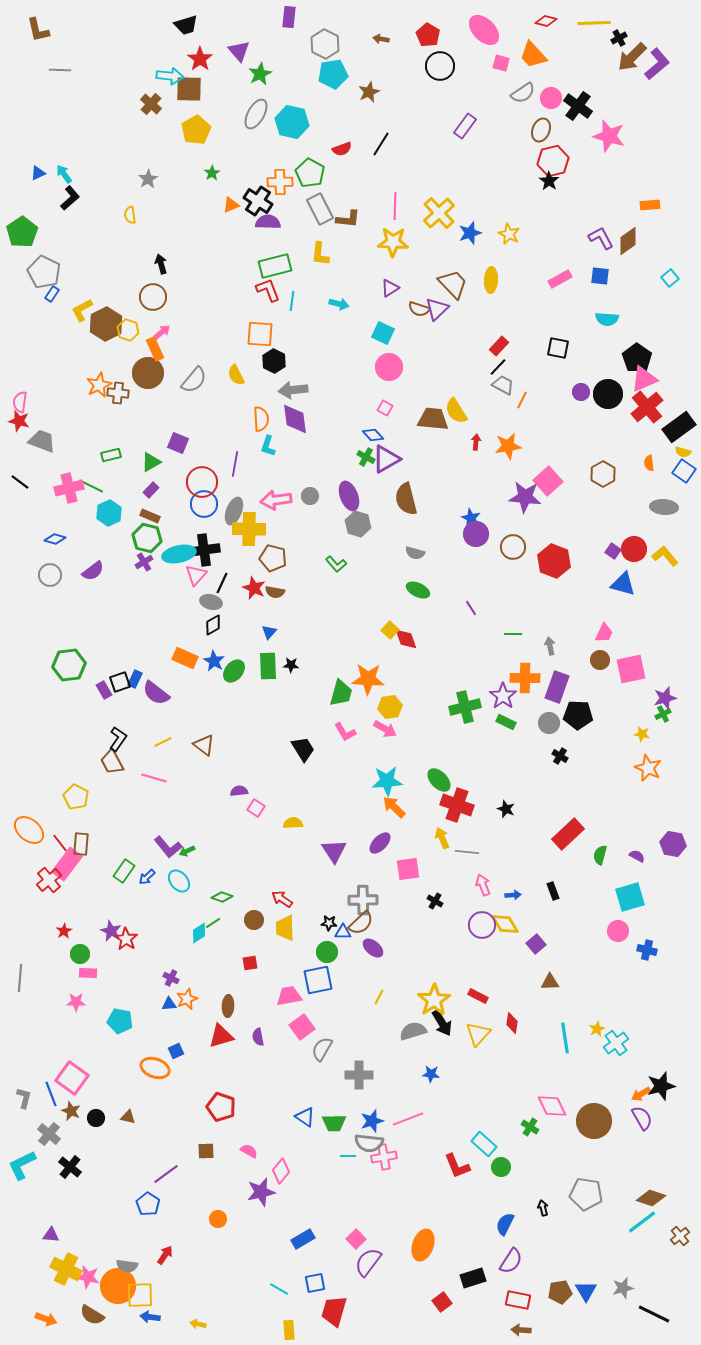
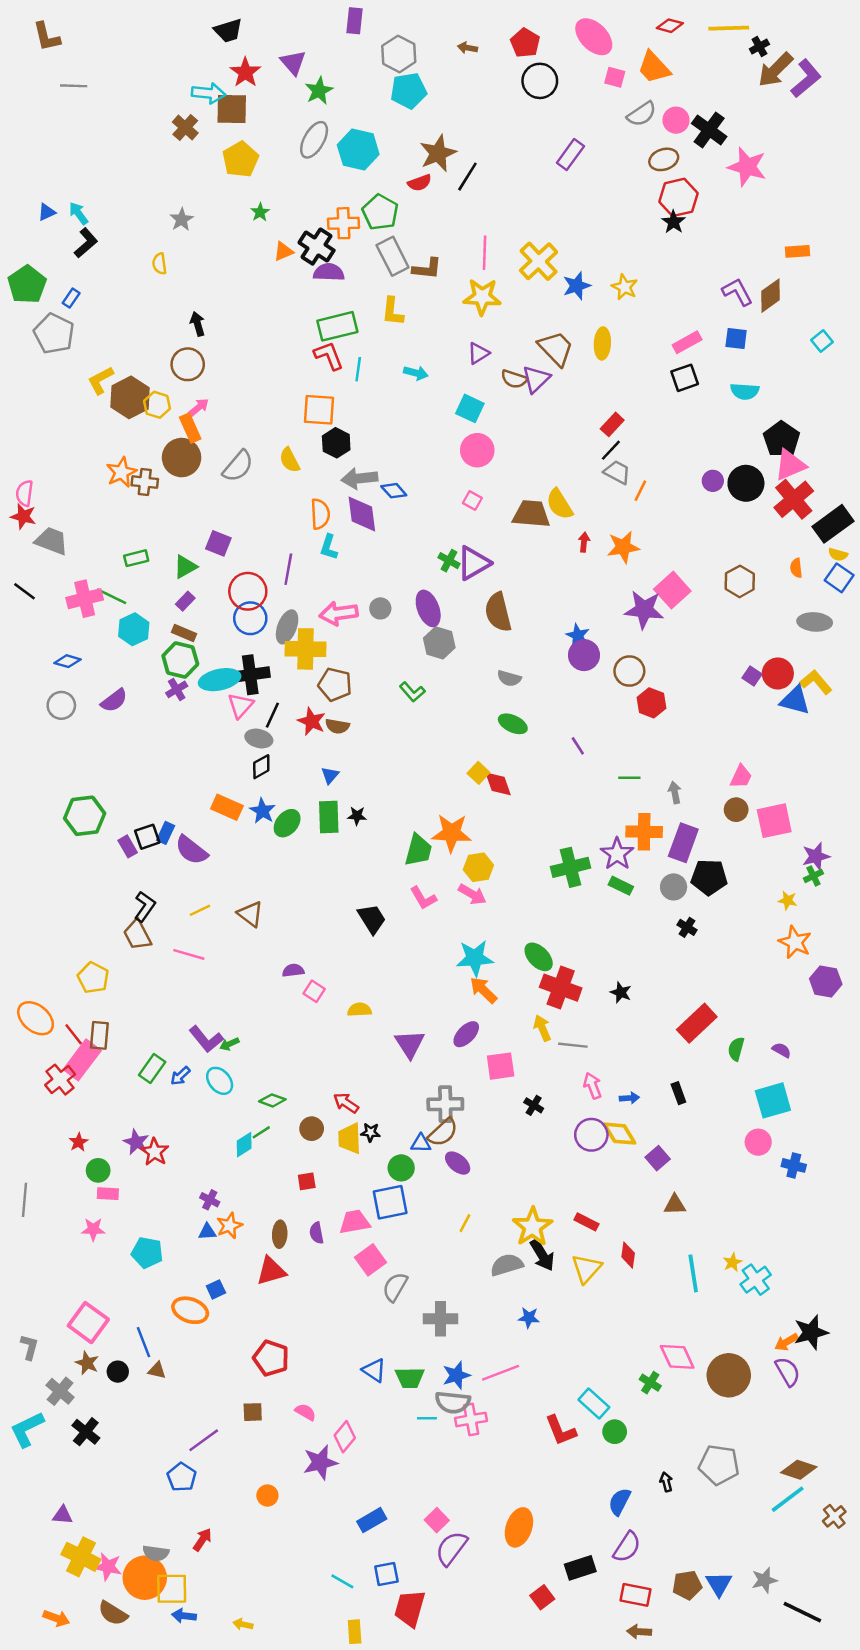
brown star: (369, 92) -> (438, 153), moved, size x1.4
brown ellipse: (541, 130) -> (664, 159), turned 50
blue rectangle: (52, 294) -> (71, 298), moved
black square: (558, 348) -> (685, 378), moved, turned -30
blue diamond: (373, 435) -> (394, 491), moved
red hexagon: (554, 561) -> (651, 703), moved, size x0.7
blue triangle: (623, 584) -> (795, 700), moved
purple hexagon: (673, 844) -> (826, 981), moved
black star: (329, 923) -> (370, 1132), moved
purple semicircle: (258, 1037) -> (317, 1233), moved
blue line: (51, 1094) -> (144, 1342), moved

